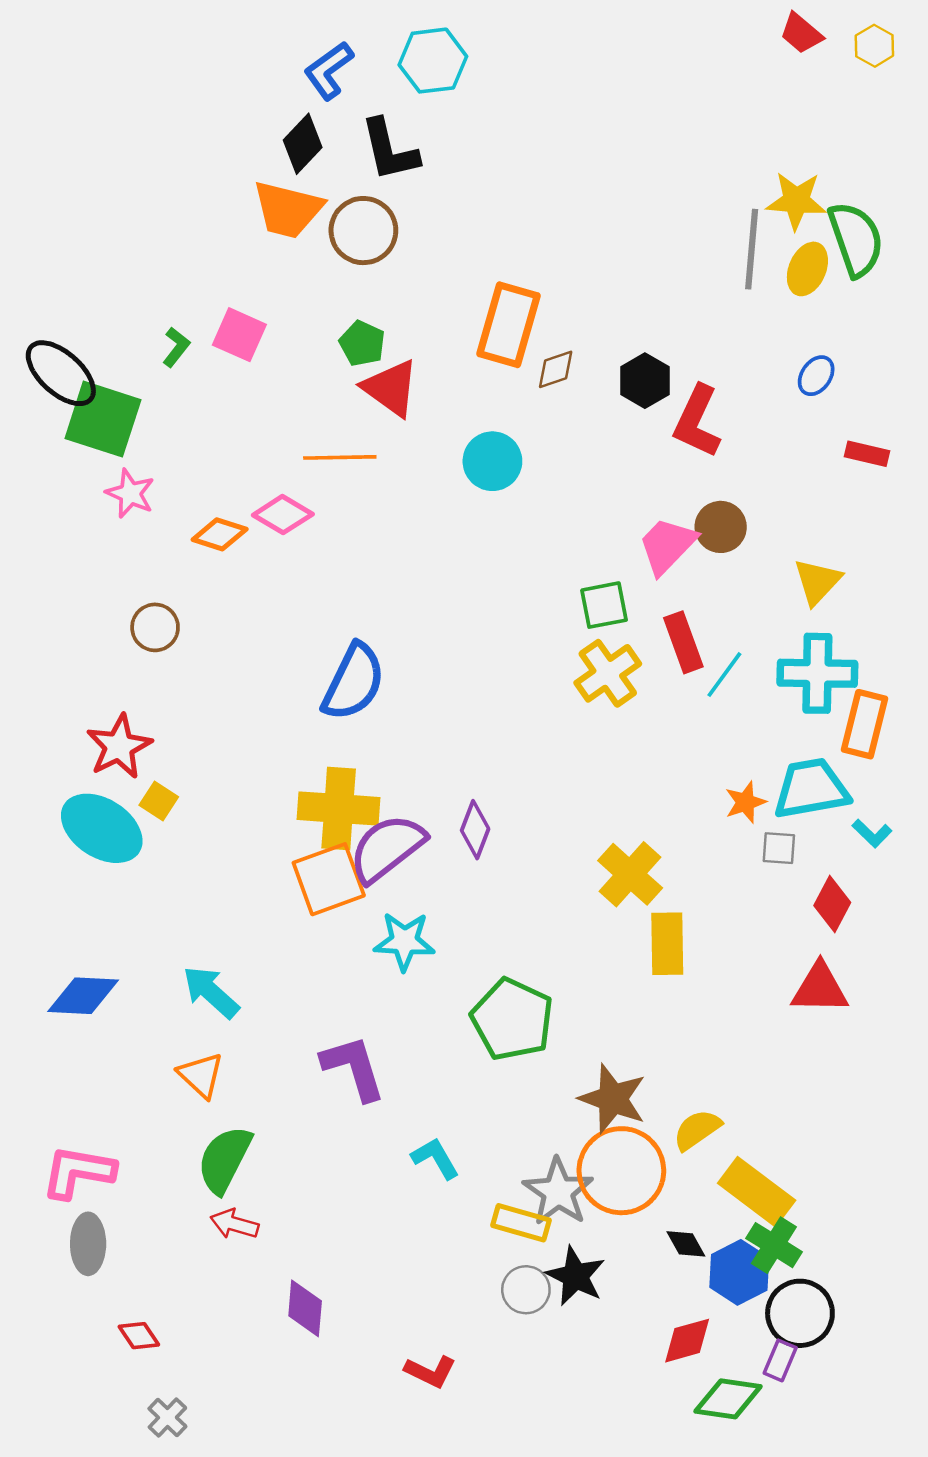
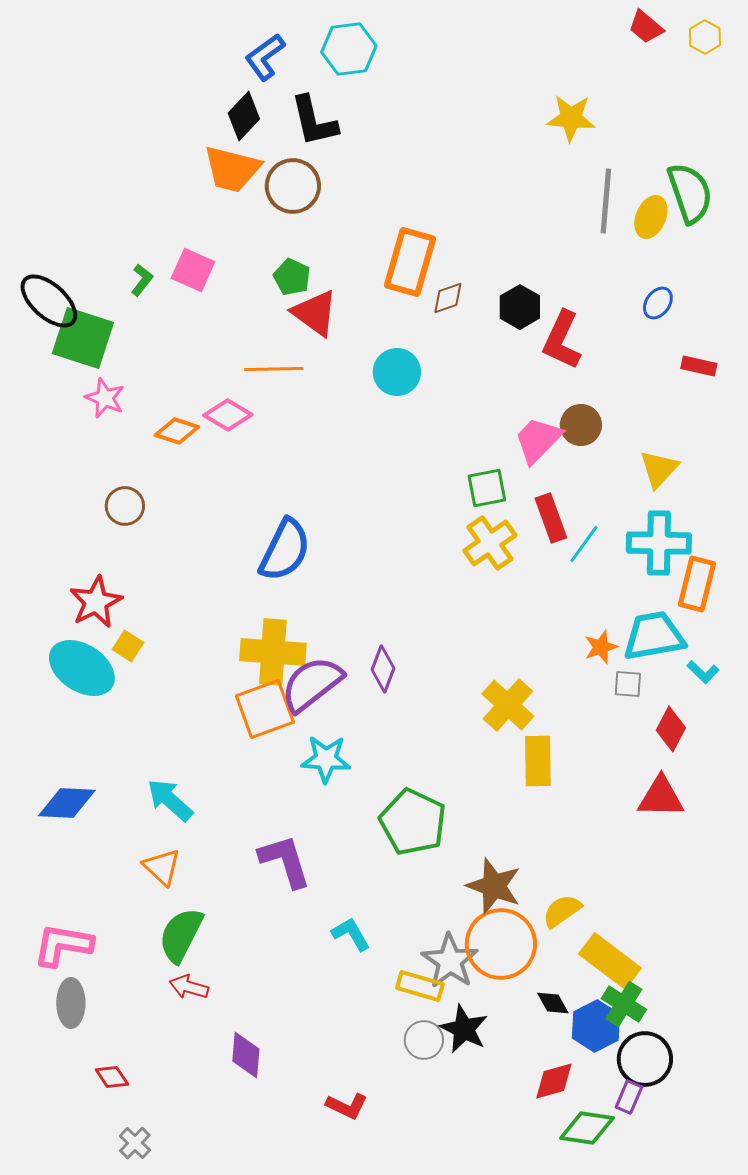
yellow star: (796, 201) -> (571, 118), moved

